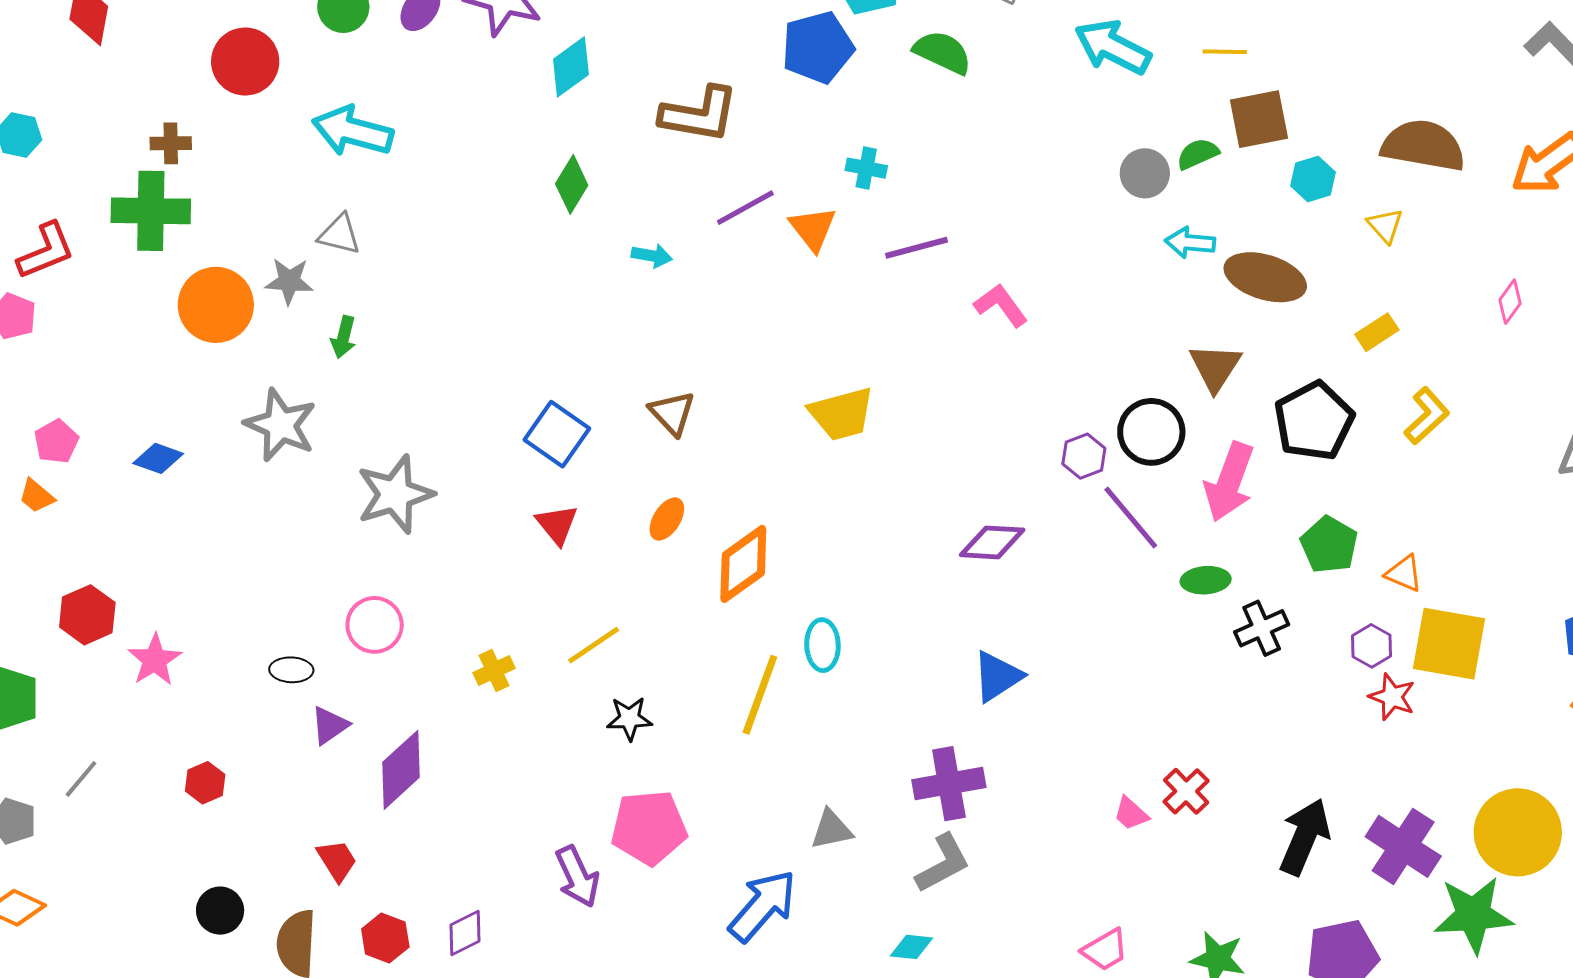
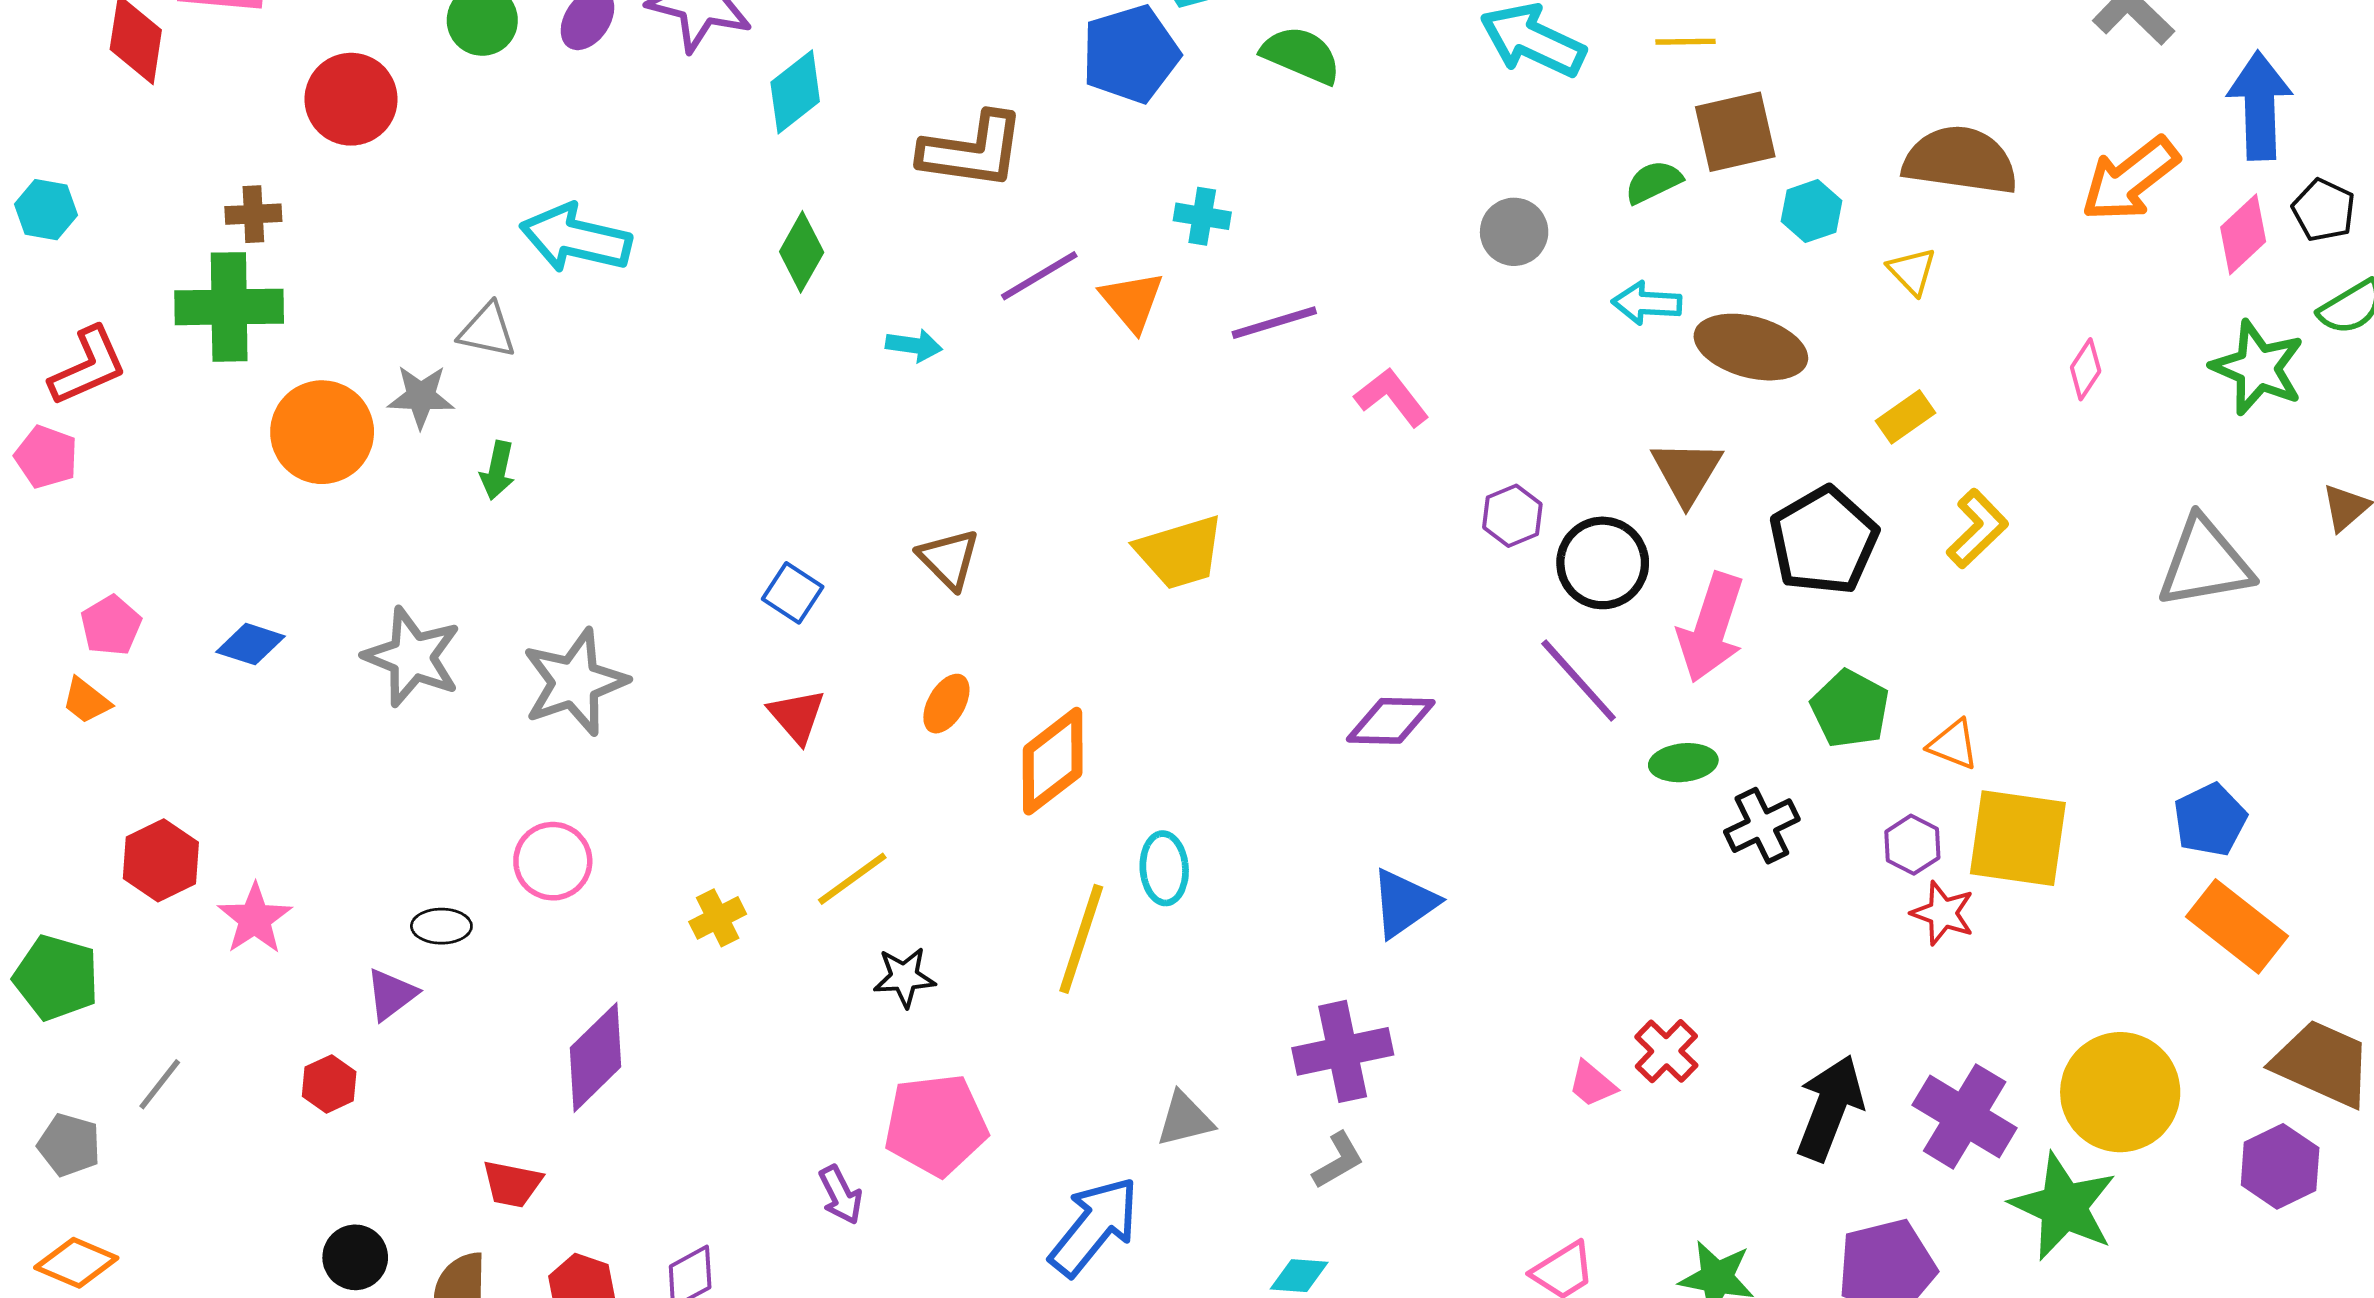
cyan arrow: (352, 131) -> (576, 238), moved
gray circle: (1145, 173) -> (1514, 232), moved
gray star: (281, 425) -> (412, 657), moved
blue square: (557, 434) -> (793, 593), size x0.7
purple hexagon: (1084, 456) -> (1512, 516), moved
purple triangle: (330, 725) -> (391, 994), moved
red trapezoid: (337, 861) -> (512, 1184), turned 135
gray L-shape: (943, 863) -> (1338, 1160), size x0.7
purple arrow: (577, 877) -> (841, 1195), size x0.7
green star: (1473, 915) -> (2063, 1206), turned 30

